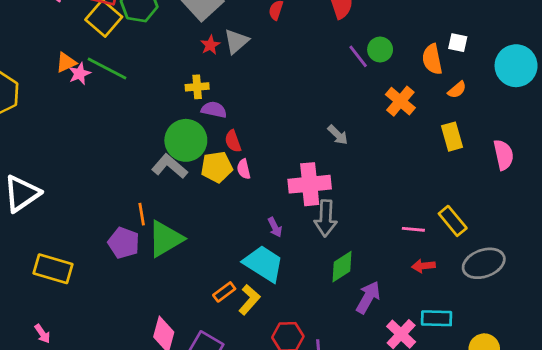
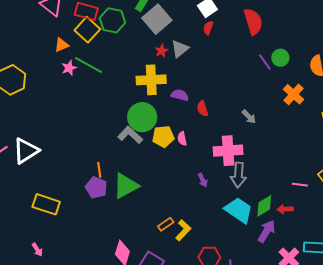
orange triangle: (66, 63) -> (61, 45), moved
yellow cross: (197, 87) -> (151, 80), size x1.8
purple semicircle: (214, 110) -> (180, 95), moved
red semicircle: (233, 141) -> (202, 109), moved
orange line: (142, 214) -> (99, 170), moved
cyan trapezoid: (264, 264) -> (239, 210), moved
red arrow: (423, 266) -> (285, 209), moved
green diamond: (342, 267) -> (264, 206), moved

